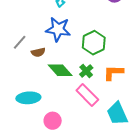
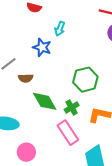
blue star: (58, 29) -> (42, 47), moved, size x0.7

